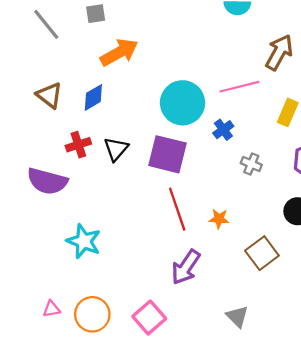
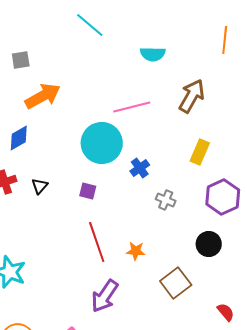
pink line: (239, 87) -> (132, 107), moved
black triangle: (116, 149) -> (40, 186), size x0.7
purple square: (167, 154) -> (88, 191), size x0.5

